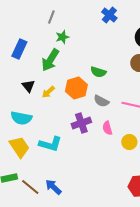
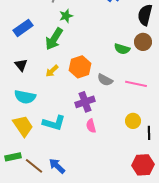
blue rectangle: (19, 49) -> (23, 28), turned 30
green semicircle: (98, 72) -> (122, 49), moved
black triangle: (28, 86) -> (21, 65), moved
pink semicircle: (107, 128) -> (91, 126), moved

